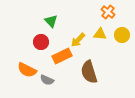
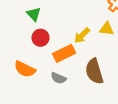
green triangle: (51, 21) -> (34, 14), moved
gray semicircle: (47, 80) -> (58, 78), moved

